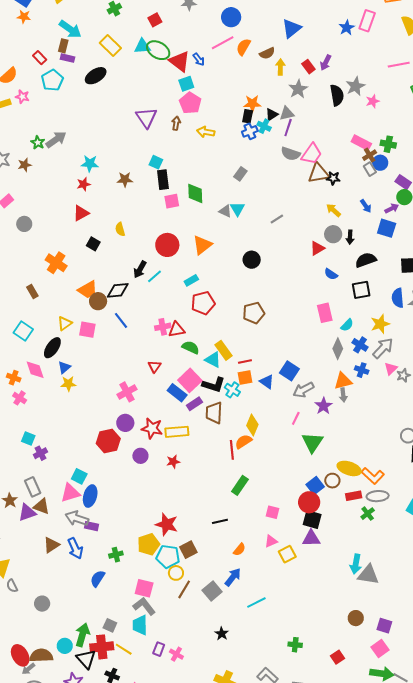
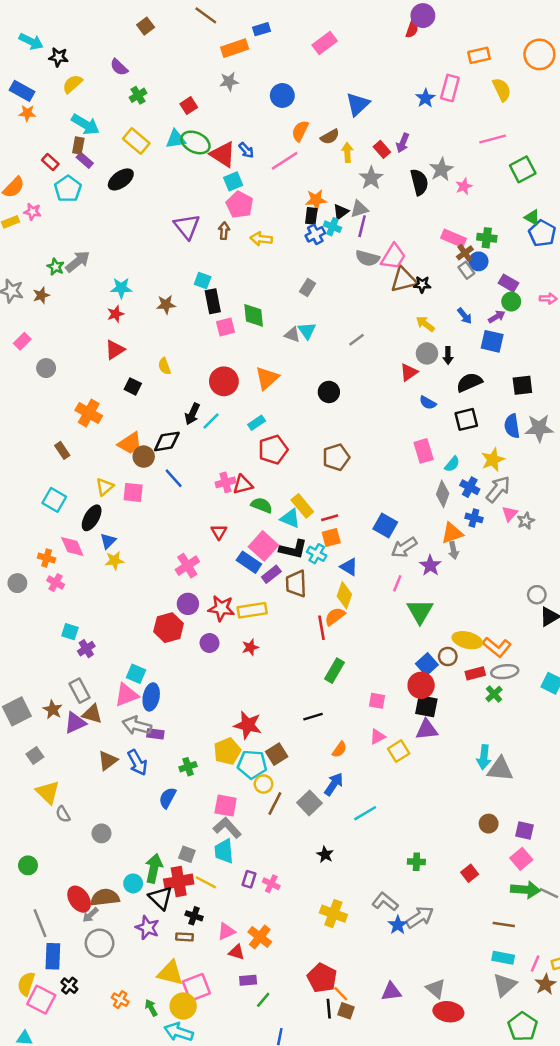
pink line: (223, 43) -> (285, 161), moved
purple rectangle: (68, 58) -> (85, 160), turned 32
blue triangle: (267, 382) -> (349, 567), moved

